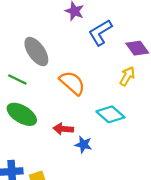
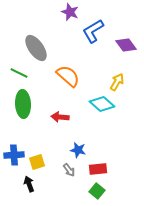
yellow arrow: (127, 76) -> (117, 82), moved
green ellipse: (22, 114) -> (23, 104), turned 56
blue star: (83, 145) -> (78, 150), moved

